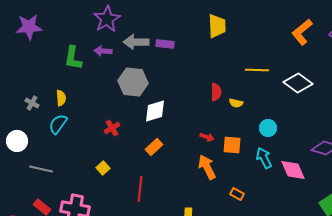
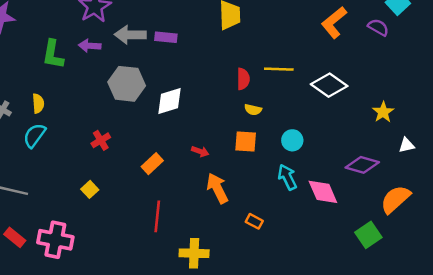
red semicircle: (216, 92) -> (243, 79), moved
white diamond: (155, 111) -> (170, 101), moved
red arrow: (207, 137) -> (200, 151), moved
orange square: (232, 145) -> (246, 142), moved
red line: (140, 189) -> (157, 216), moved

